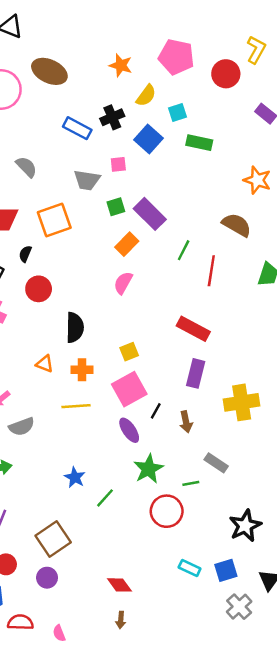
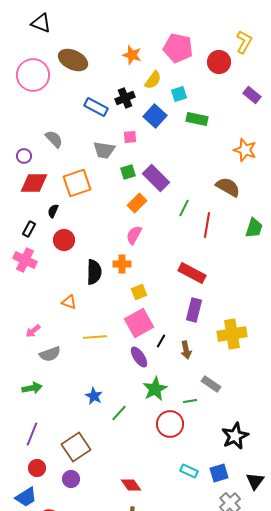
orange cross: (82, 370) -> (122, 264), moved

